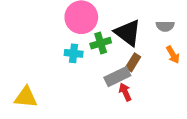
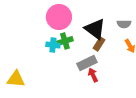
green cross: (101, 43) -> (65, 41), moved
brown rectangle: (133, 62) -> (99, 44), moved

